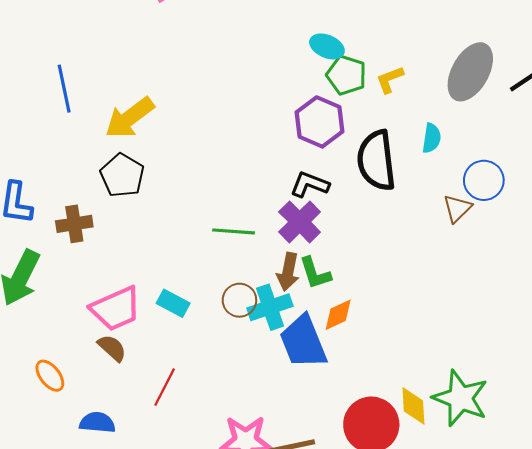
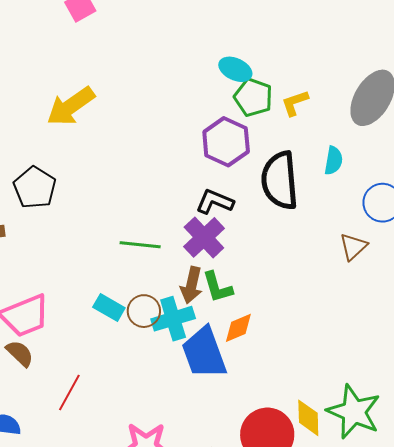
yellow arrow: (130, 118) -> (71, 106), moved
brown triangle: (457, 208) -> (353, 247), moved
cyan rectangle: (173, 303) -> (109, 308), moved

